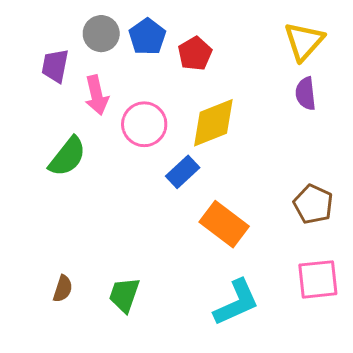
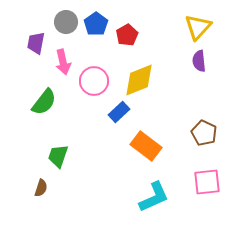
green trapezoid: (124, 295) -> (58, 156), moved

